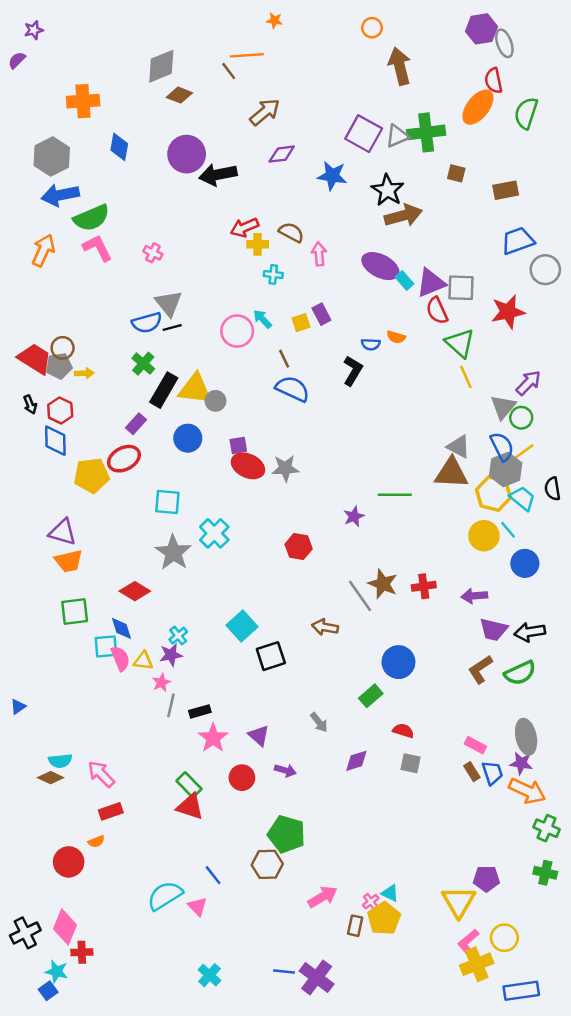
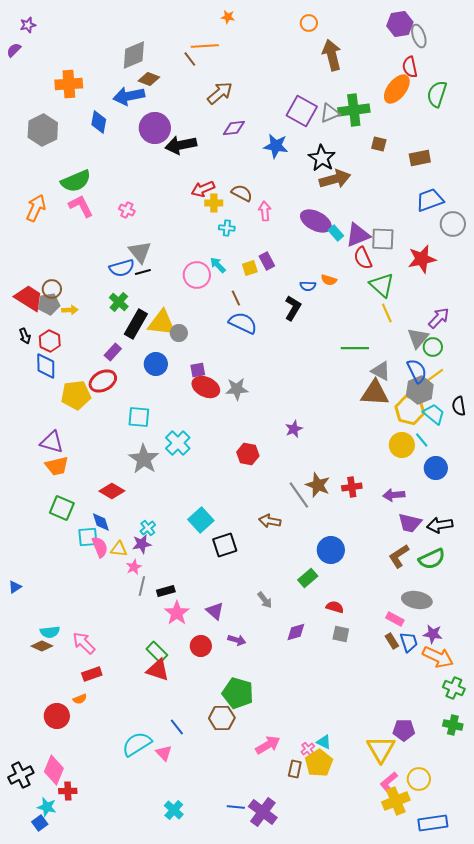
blue arrow: (60, 195) -> (129, 96), moved
green line: (395, 495) -> (355, 348), moved
green square: (75, 612) -> (62, 508), turned 30
gray ellipse: (526, 737) -> (417, 600), moved, turned -68

